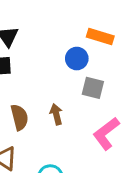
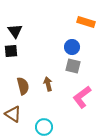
orange rectangle: (100, 36) -> (86, 22), moved
blue circle: (77, 59) -> (72, 47), moved

